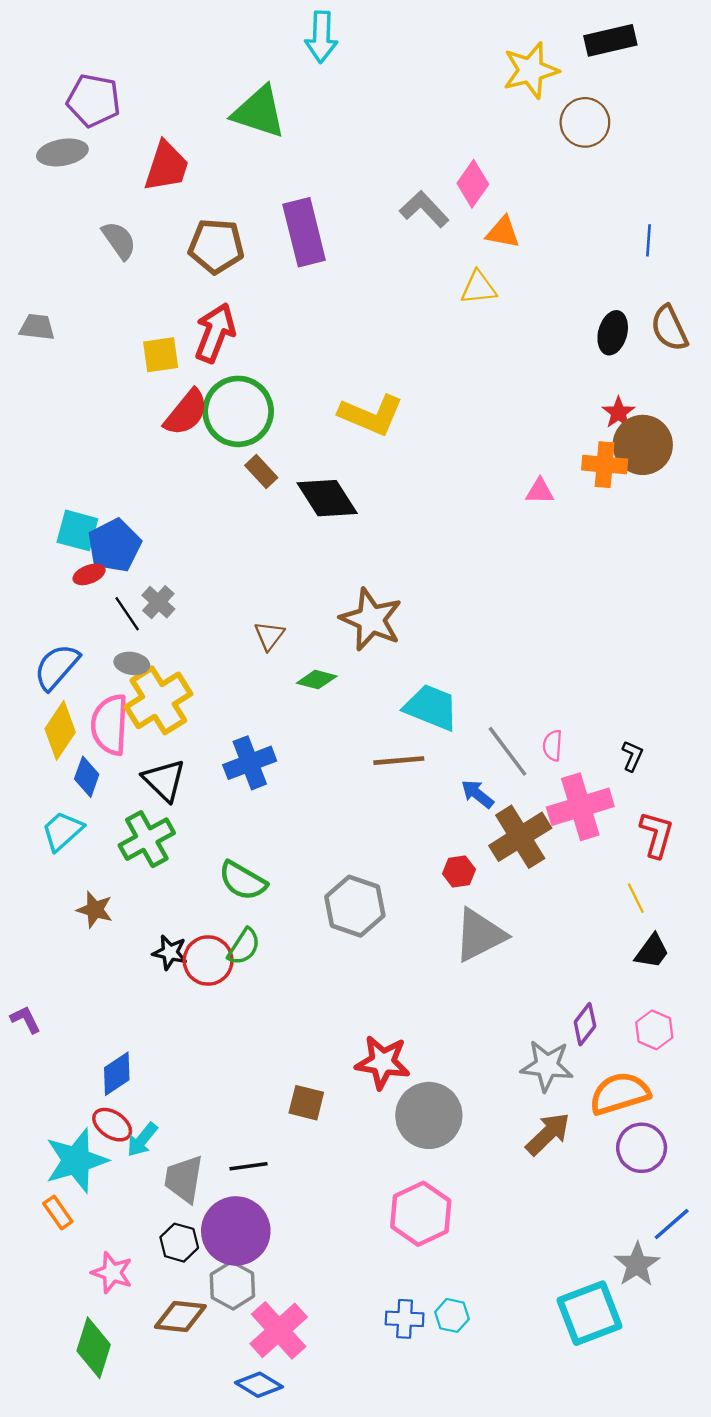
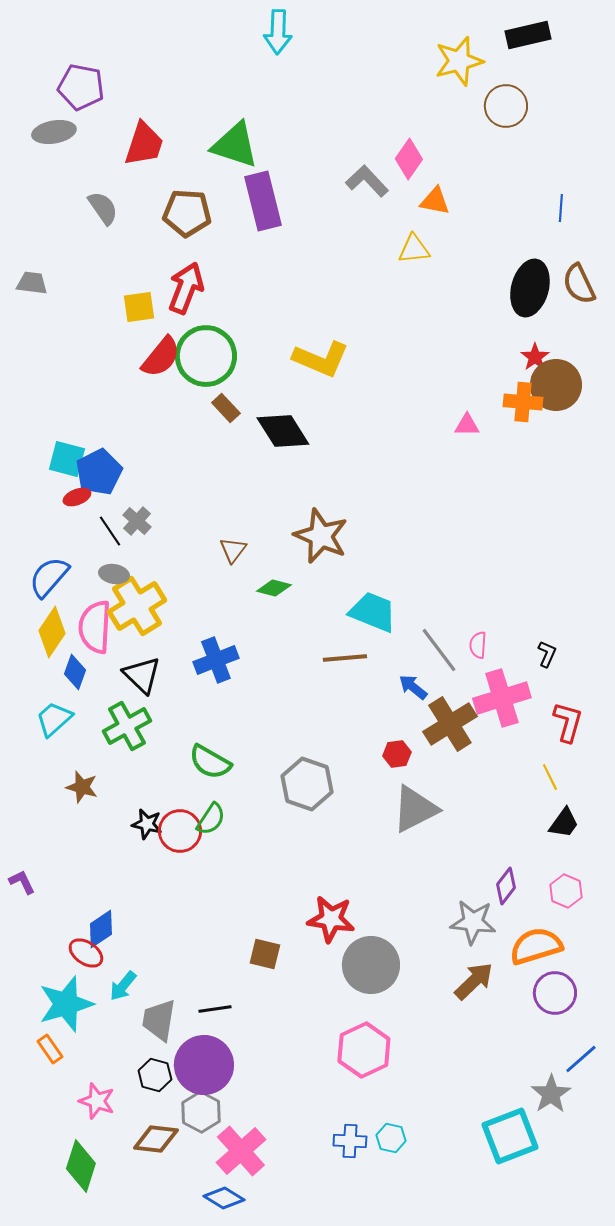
green triangle: (259, 112) -> (235, 145), moved
black ellipse: (613, 333) -> (530, 288), size x1.5
red ellipse: (112, 1125) -> (86, 953), moved

